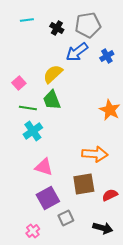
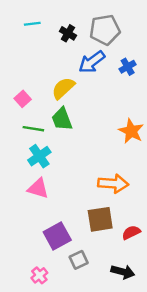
pink triangle: (44, 167) -> (38, 188), moved

